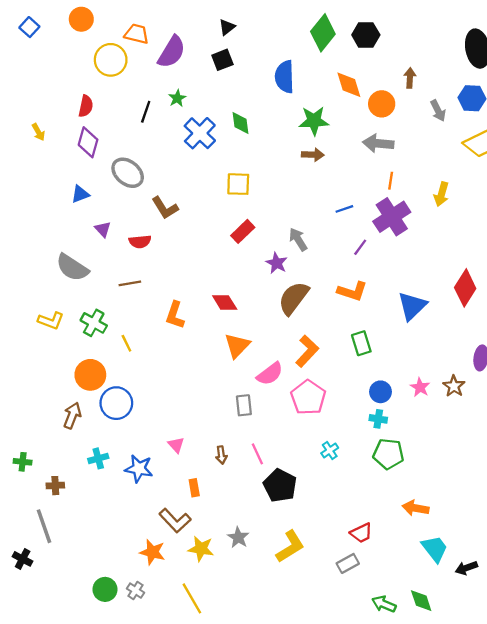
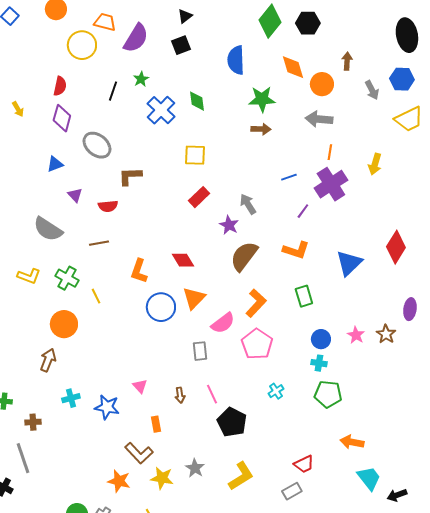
brown L-shape: (165, 208) -> (130, 176), turned 120
blue circle: (116, 403) -> (161, 307), moved

